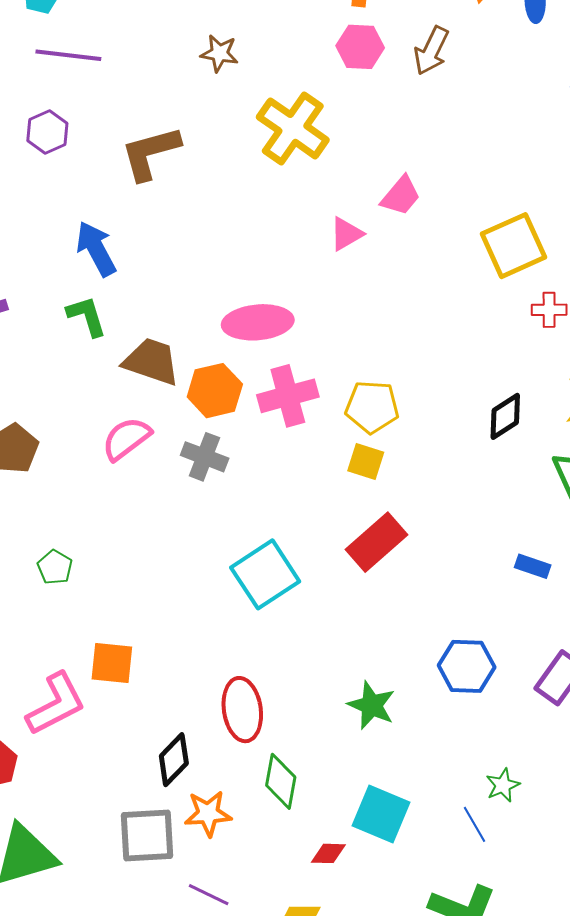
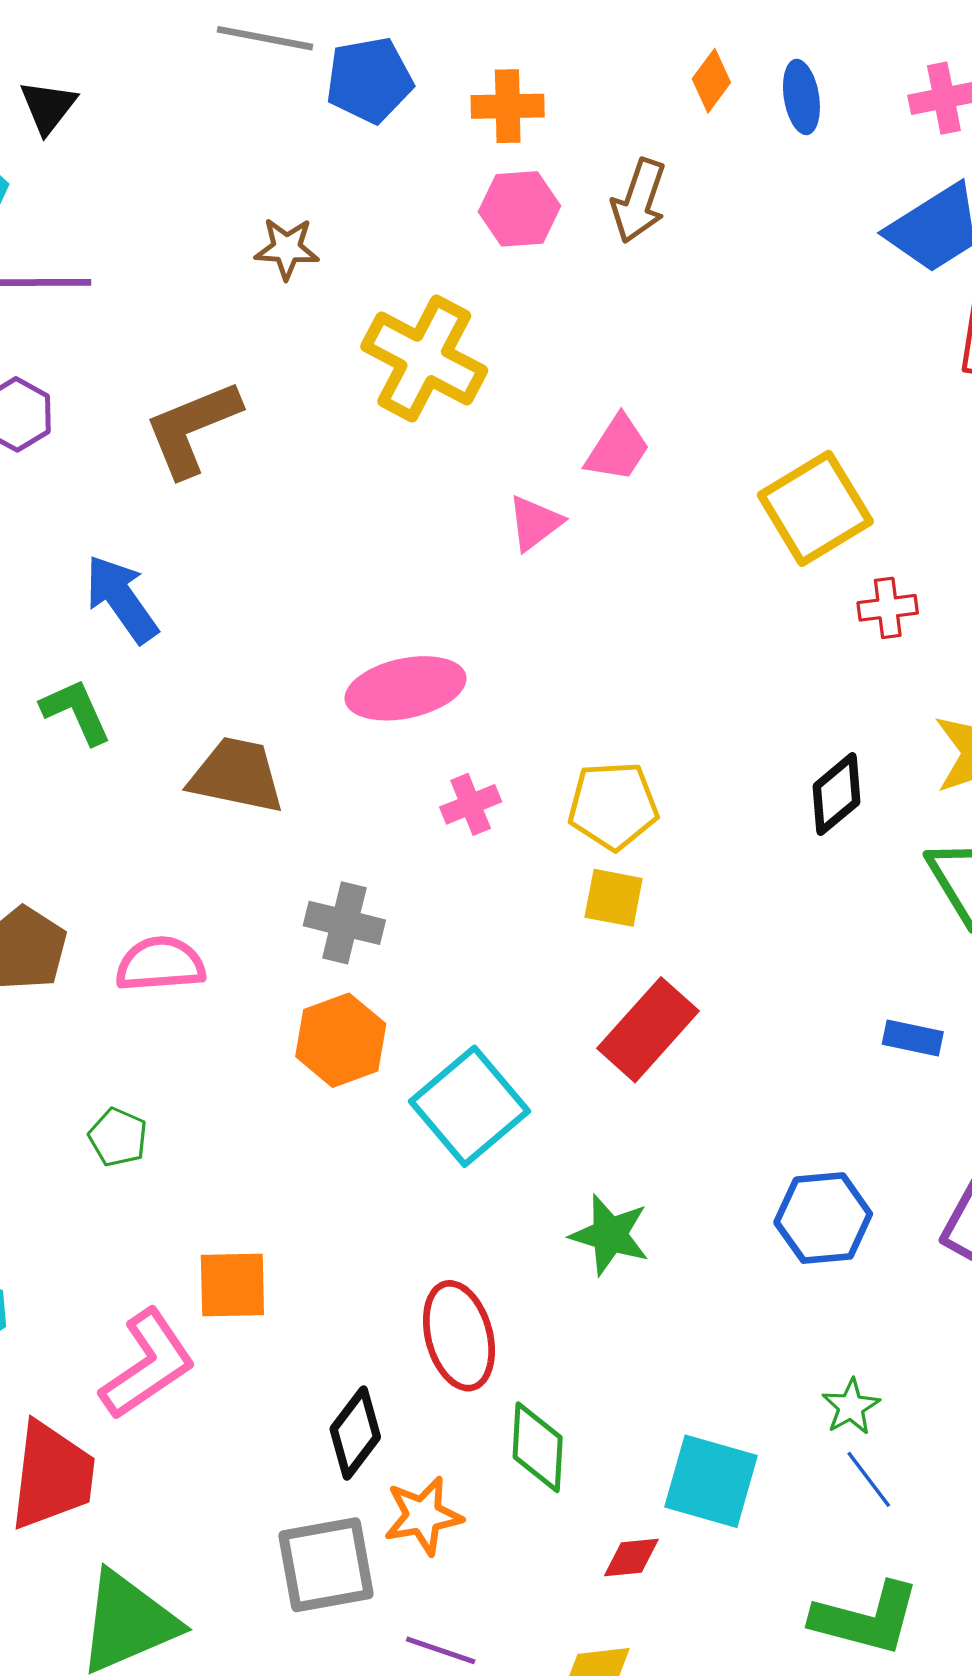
green L-shape: (87, 316) -> (76, 712), moved
orange hexagon: (215, 391) -> (341, 1040), moved
pink cross: (288, 396) -> (471, 804), size x0.6
pink semicircle: (126, 439) -> (160, 964), moved, turned 40
green star: (371, 705) -> (610, 1235), moved
green star: (503, 785) -> (851, 1407), moved

